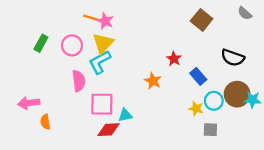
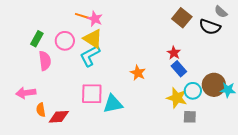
yellow triangle: (103, 43) -> (93, 39), turned -40
black semicircle: (233, 58) -> (210, 27), moved
red star: (174, 59) -> (174, 53), moved
pink semicircle: (79, 81) -> (45, 61), moved
yellow star: (196, 109) -> (177, 98), size x1.5
cyan triangle: (125, 115) -> (113, 104), size x1.5
red diamond: (109, 130) -> (59, 117), moved

